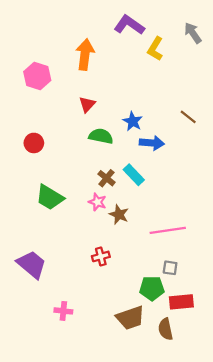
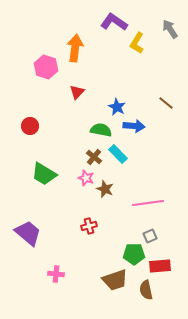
pink hexagon: (37, 76) -> (46, 67), moved
green semicircle: (101, 136) -> (101, 130), moved
gray square: (170, 268) -> (150, 236), turned -32

